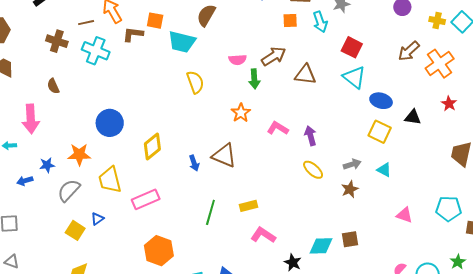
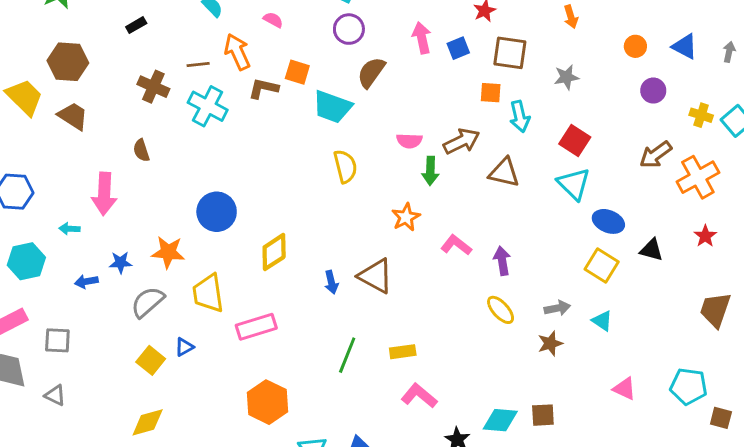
cyan arrow: (320, 22) -> (520, 116), moved

